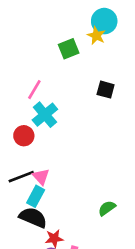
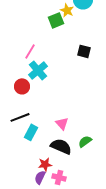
yellow star: (96, 36) -> (67, 10), moved
pink triangle: (41, 177) -> (62, 123), moved
black semicircle: (33, 217) -> (61, 146), moved

